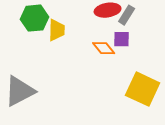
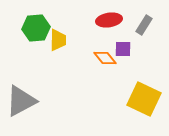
gray rectangle: (127, 15) -> (144, 25), moved

